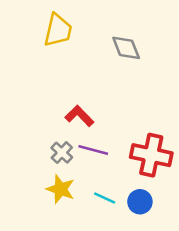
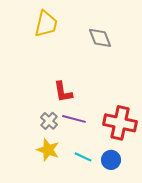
red L-shape: (79, 116) -> (63, 92), turned -145

